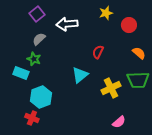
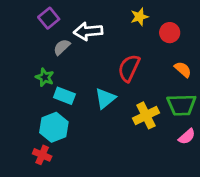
gray semicircle: (39, 39) -> (62, 47), moved
red semicircle: (98, 52) -> (129, 68), size x1.5
cyan rectangle: (21, 73) -> (64, 96), moved
pink semicircle: (119, 122) -> (187, 137), moved

